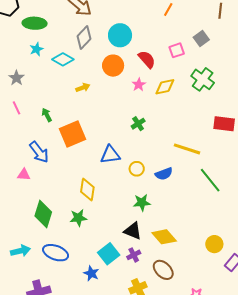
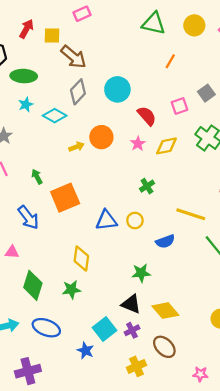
orange circle: (113, 66) -> (101, 137), moved
green cross: (138, 124) -> (147, 186), moved
yellow circle: (137, 169) -> (135, 220), moved
pink triangle: (24, 175) -> (12, 252), moved

